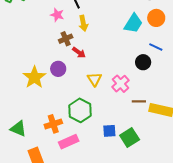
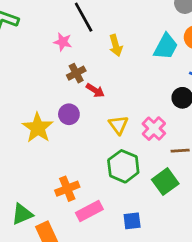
yellow arrow: (83, 23) -> (116, 45), moved
green hexagon: (80, 110) -> (123, 166), moved
green triangle: (18, 129) -> (22, 214), moved, turned -42
blue square: (109, 131) -> (132, 221), moved
green square: (130, 137) -> (165, 182), moved

